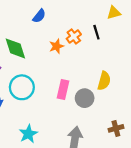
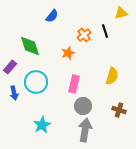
orange star: (56, 46) -> (68, 53), moved
gray circle: (85, 98) -> (83, 106), moved
brown cross: (116, 128) -> (119, 110), moved, turned 32

